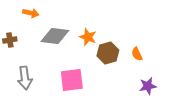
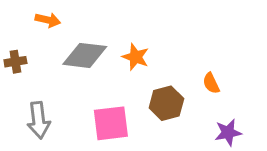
brown hexagon: (108, 53) -> (166, 103), moved

